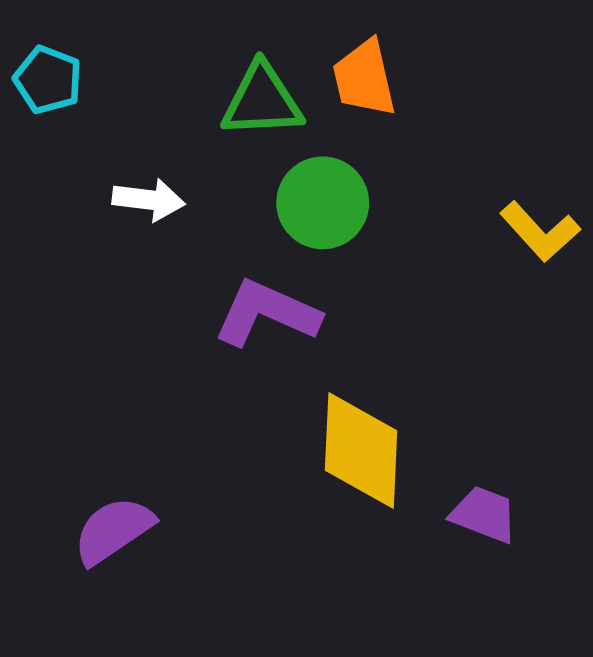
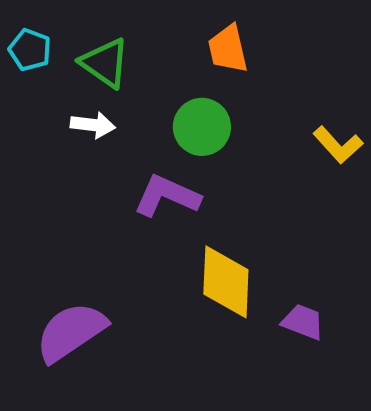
green triangle: (262, 101) -> (105, 63), moved, turned 38
purple semicircle: (113, 530) -> (71, 332), size x1.4

